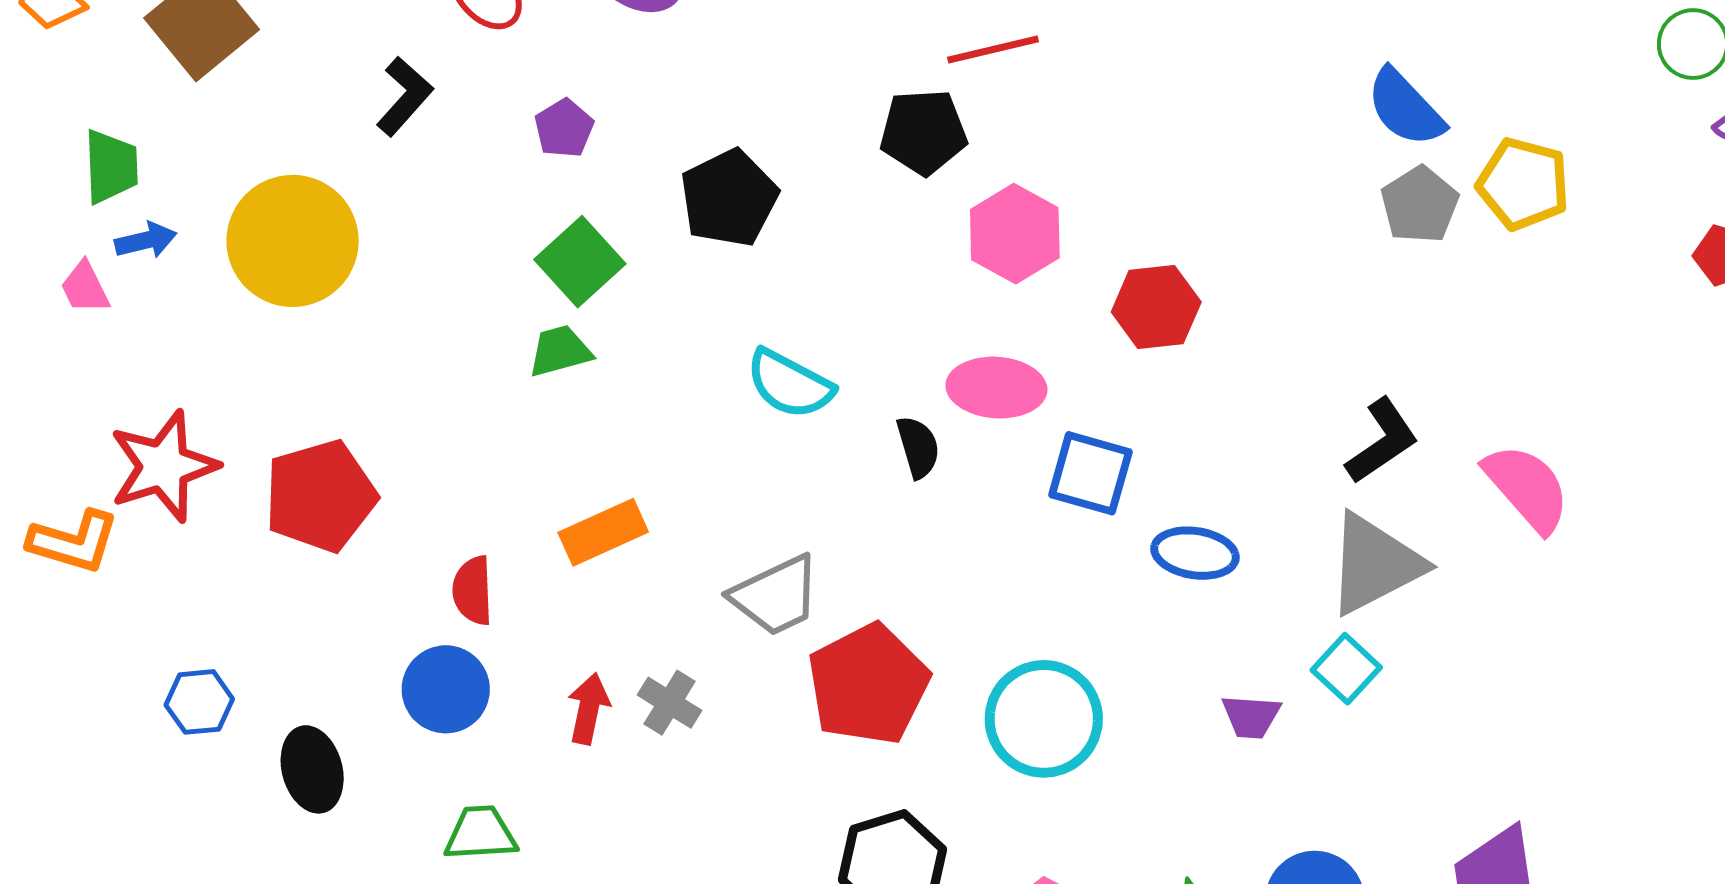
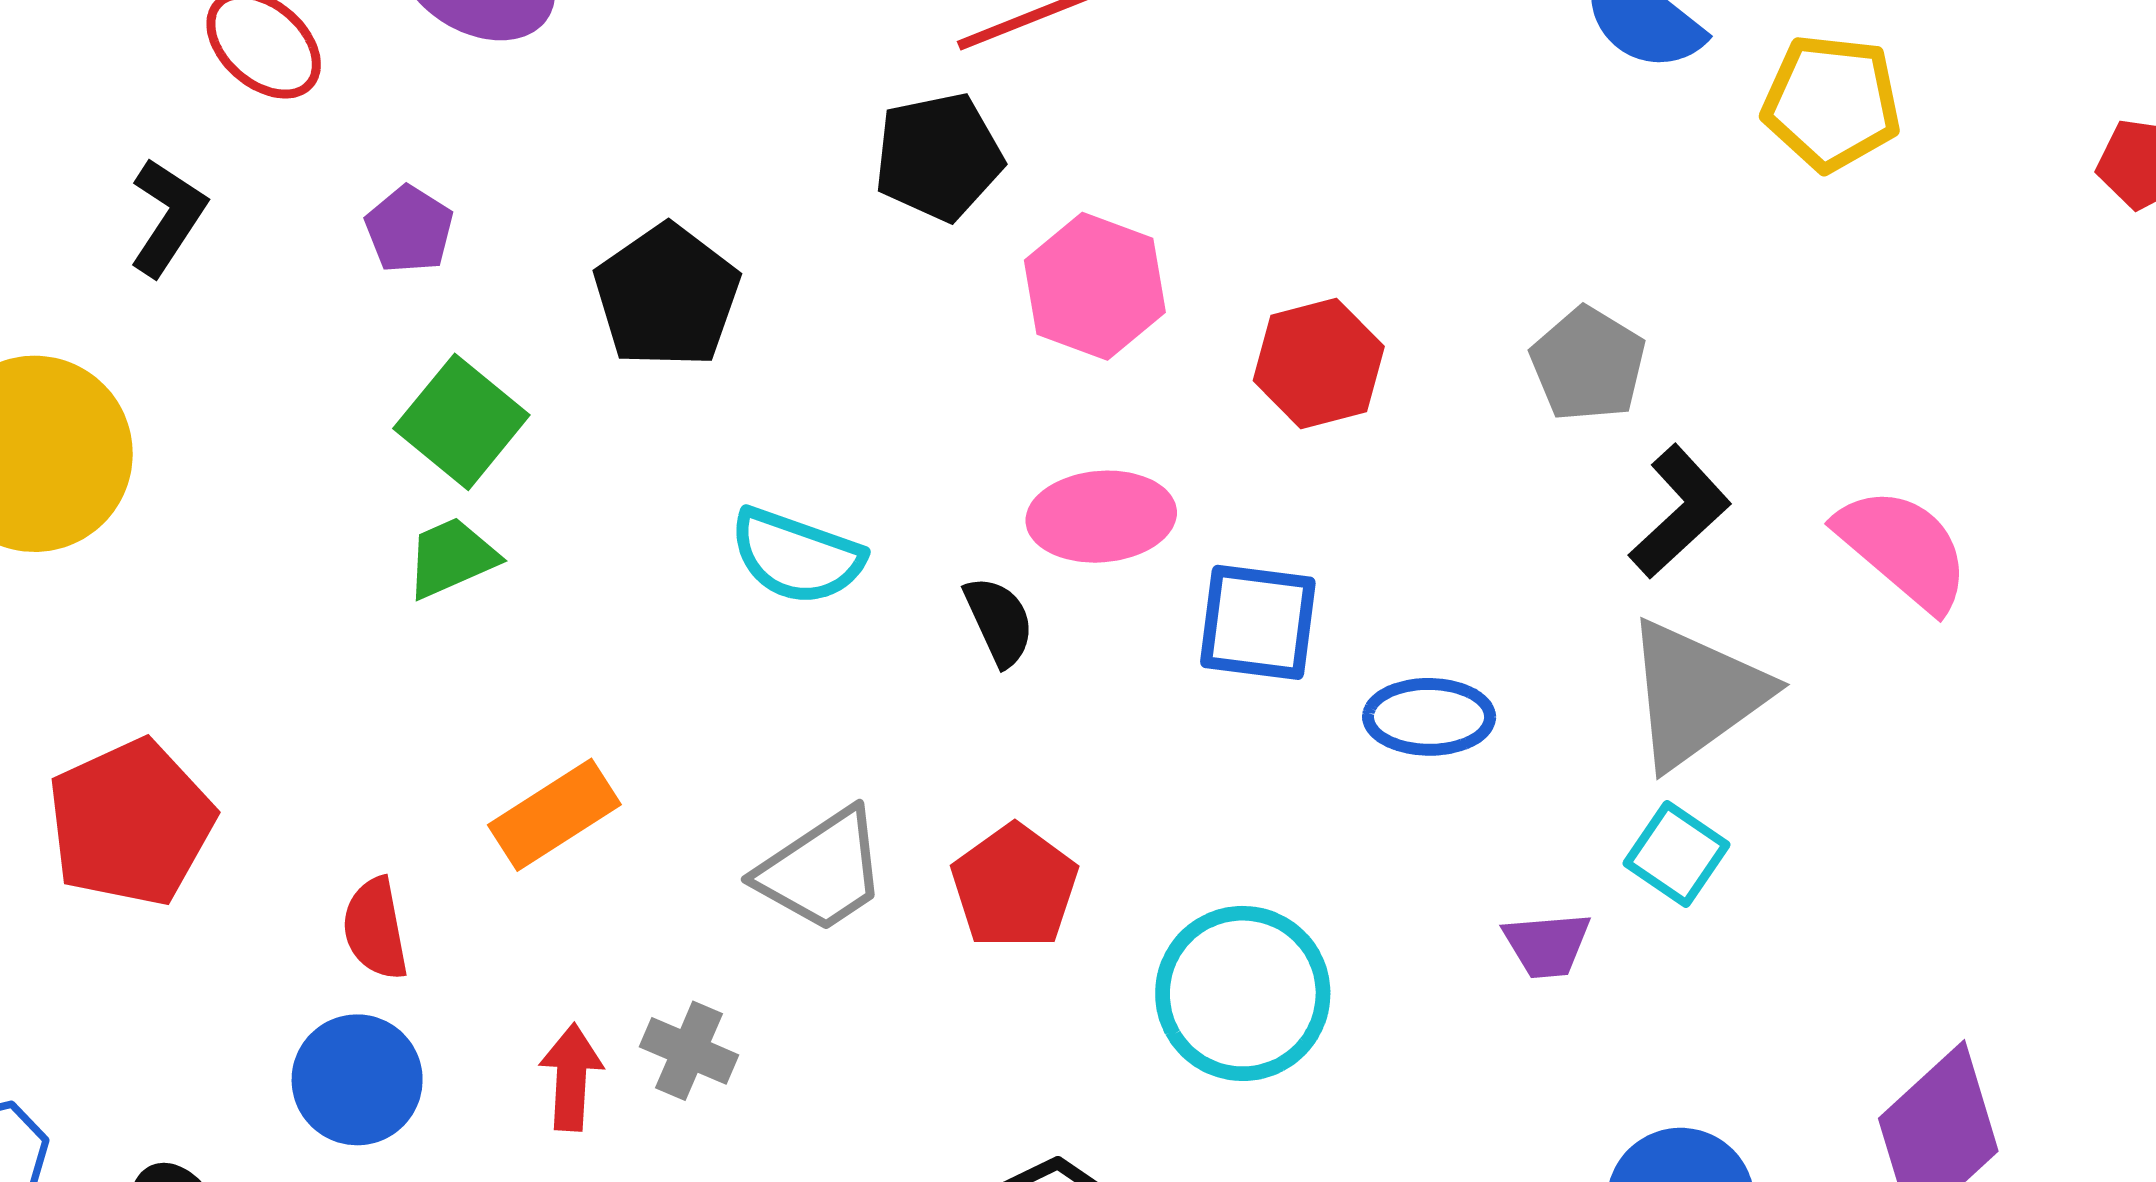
gray pentagon: (1420, 205) -> (1588, 364), moved
red pentagon: (868, 684) -> (1015, 887), moved, size x0.7

